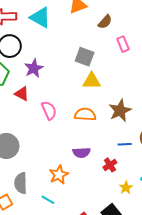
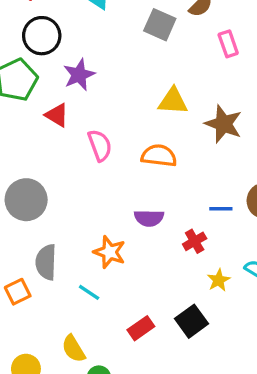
gray square: (85, 57) -> (160, 25), moved
brown star: (120, 111) -> (223, 124), moved, turned -30
orange star: (59, 175) -> (110, 252), turned -30

